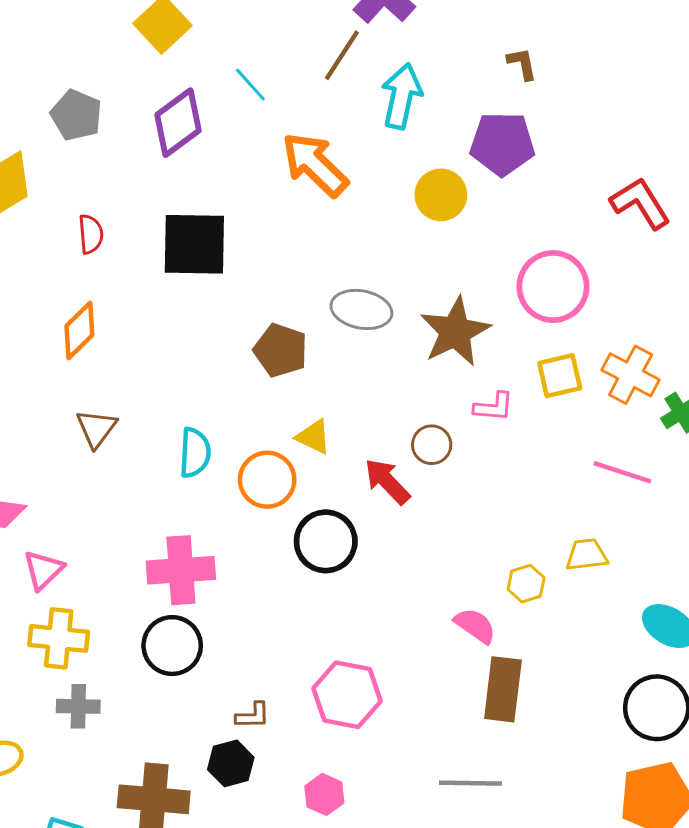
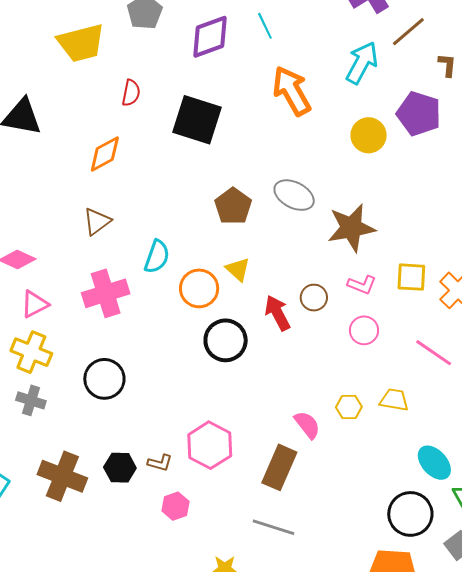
brown line: (342, 55) -> (408, 32), moved
pink circle: (553, 287) -> (364, 330), moved, size x0.6
pink cross: (181, 570) -> (106, 293), moved, turned -30
brown rectangle: (503, 689) -> (279, 467), moved
brown L-shape: (253, 716) -> (160, 463), moved

